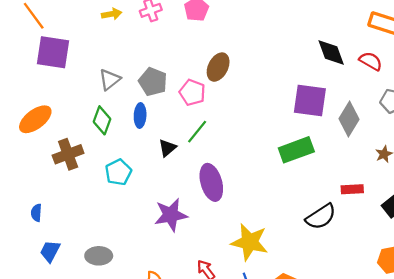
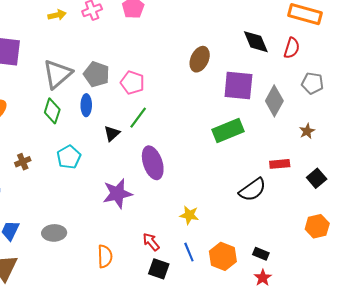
red semicircle: (371, 61) -> (292, 48), turned 80
brown ellipse: (218, 67) -> (200, 59), moved
gray triangle: (110, 80) -> (57, 74), size x1.5
brown cross: (68, 154) -> (23, 162), moved, size x0.6
yellow star: (250, 242) -> (189, 215), size x0.6

